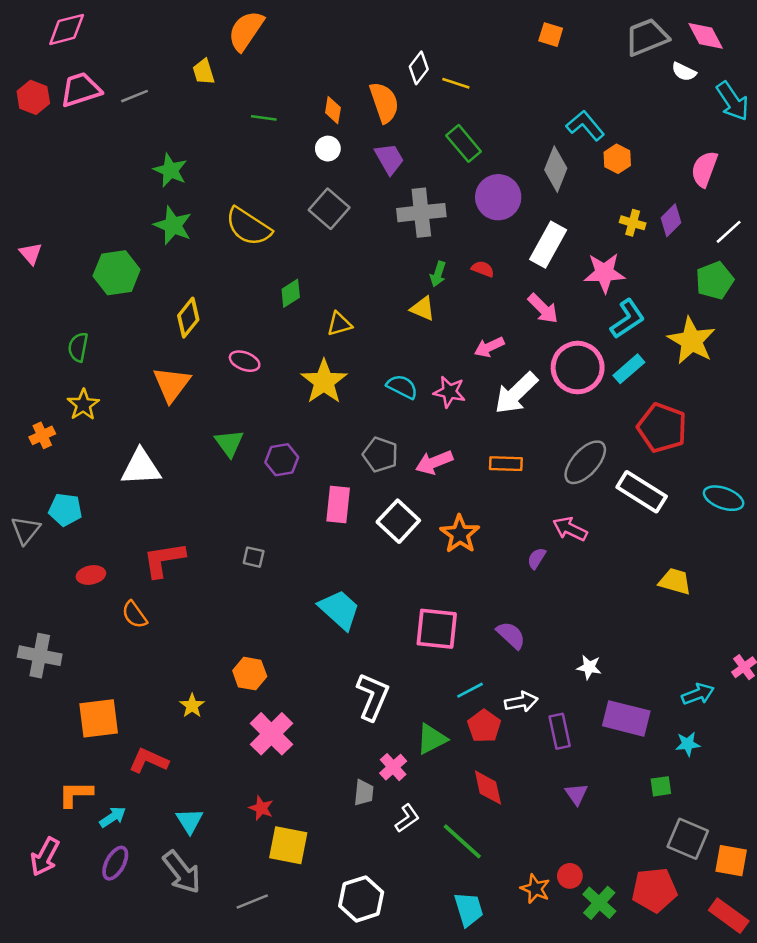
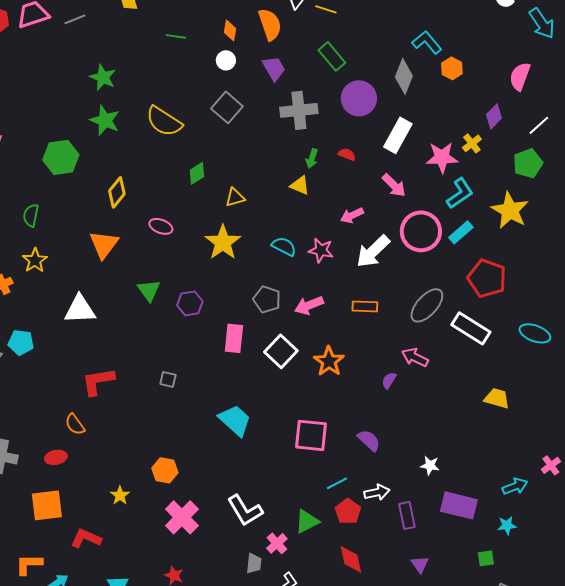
yellow cross: (633, 223) -> (472, 143), moved, turned 36
red ellipse: (91, 575) -> (56, 457), moved
white L-shape: (373, 697) -> (245, 510), moved, turned 126

